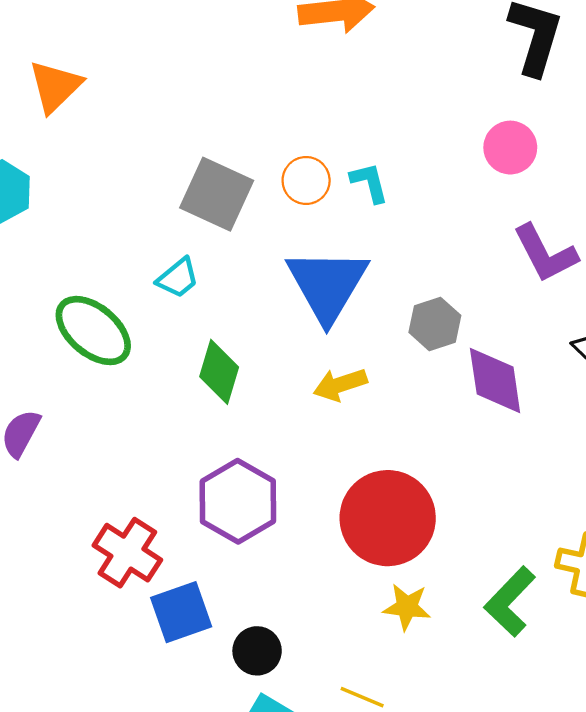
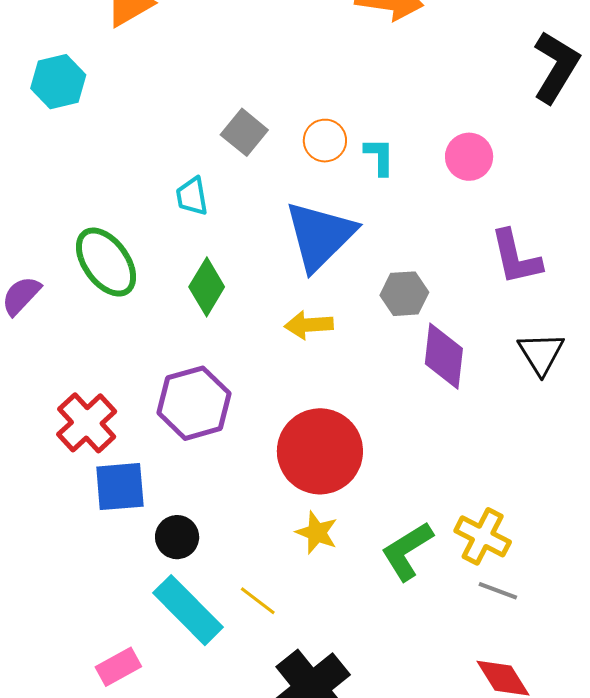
pink circle: (510, 148) -> (469, 157), moved
gray square: (217, 194) -> (244, 132), size x0.7
cyan trapezoid: (178, 278) -> (192, 196), turned 105
green ellipse: (93, 331) -> (106, 262), moved

